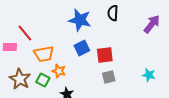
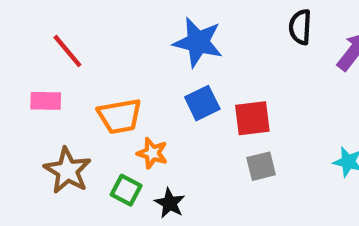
black semicircle: (113, 13) -> (300, 27), moved
red line: (25, 33) -> (67, 51), moved
green square: (43, 80) -> (126, 190), moved

